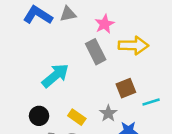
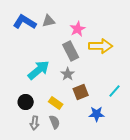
brown square: (126, 88) -> (81, 92), moved
cyan line: (151, 102) -> (115, 91), turned -32
gray star: (108, 113) -> (68, 74), moved

